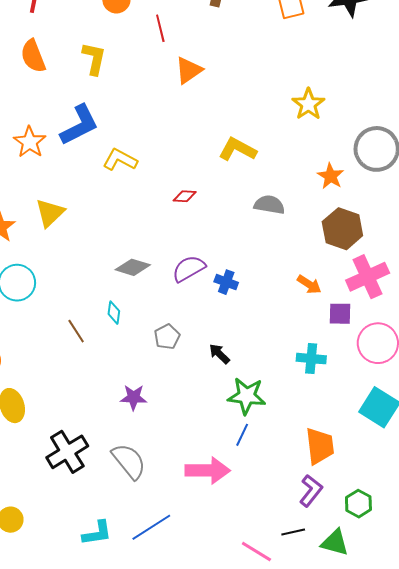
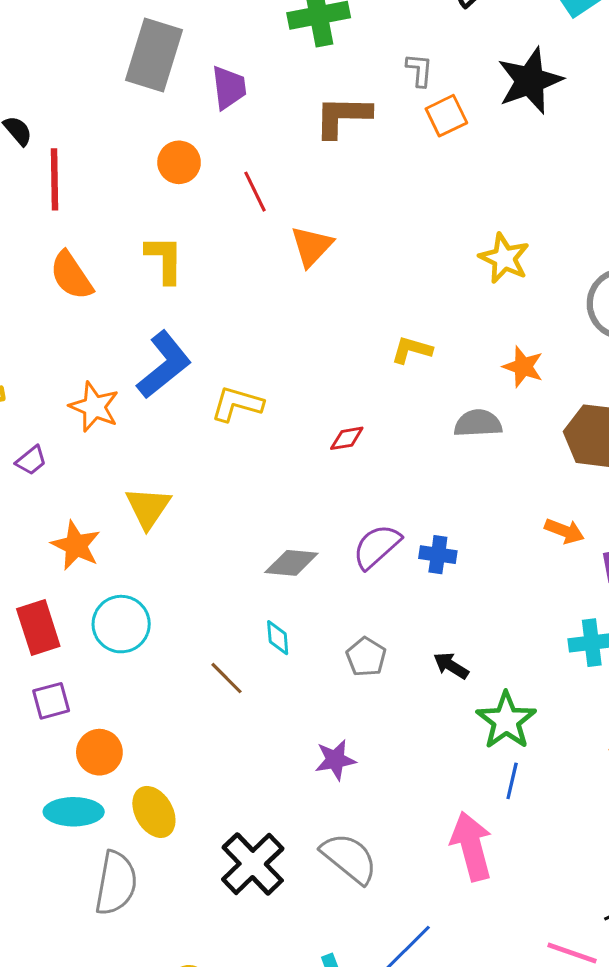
yellow L-shape: (238, 149) -> (412, 350), size x0.7
orange star: (331, 176) -> (523, 367), moved
green star: (247, 396) -> (506, 721), turned -30
pink arrow: (208, 470) -> (471, 846), turned -93

